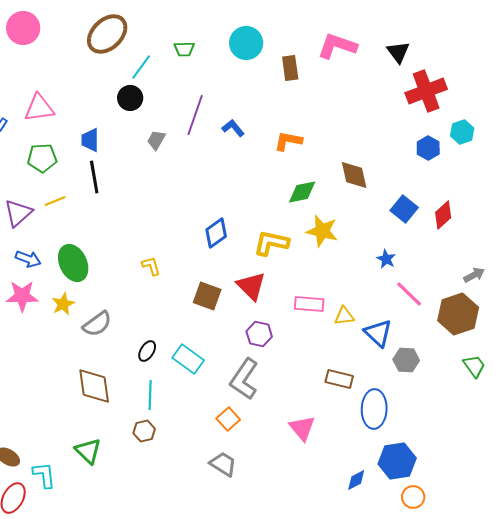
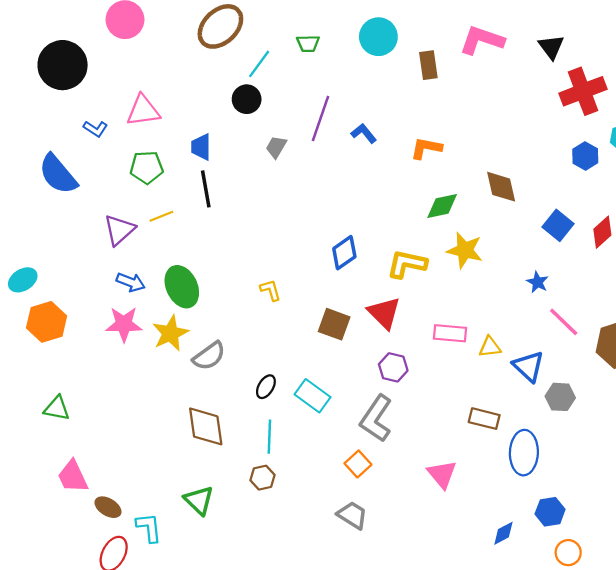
yellow star: (63, 304) -> (170, 333), size x1.4
blue hexagon: (397, 461) -> (550, 512), size x0.7

